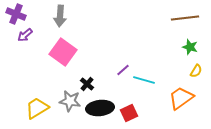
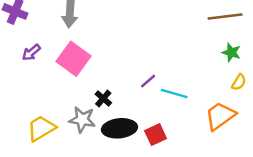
purple arrow: (25, 35) -> (31, 52), moved

